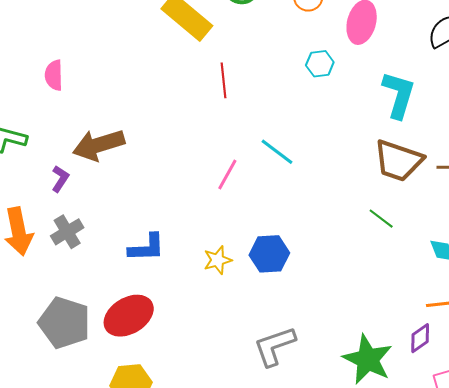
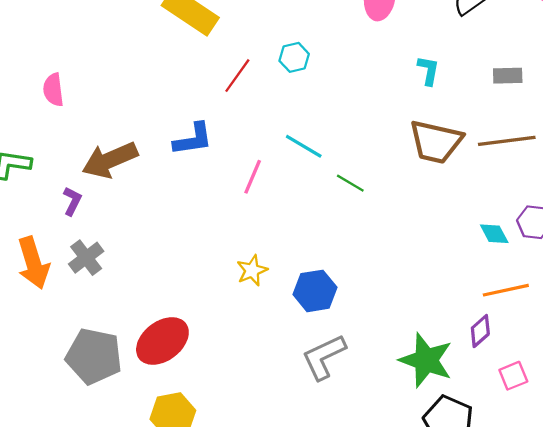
cyan hexagon: (320, 64) -> (294, 57), moved
red line: (224, 80) -> (237, 76), turned 48
cyan L-shape: (399, 95) -> (428, 70), size x0.6
green line: (381, 219) -> (350, 183), moved
blue L-shape: (147, 248) -> (193, 139), moved
blue hexagon: (269, 254) -> (315, 291), moved

